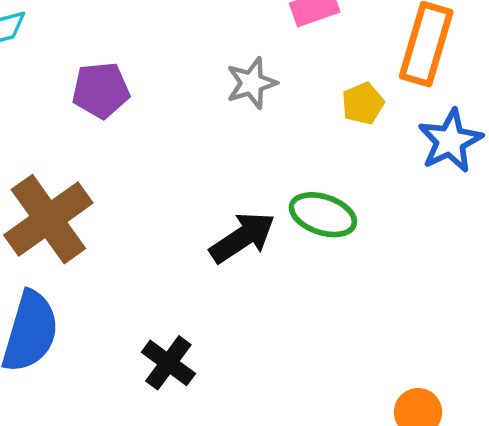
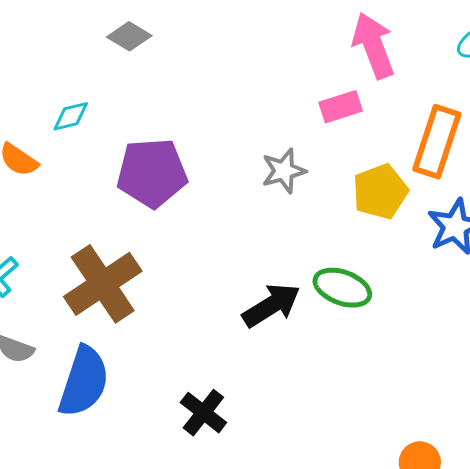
purple pentagon: (101, 90) -> (152, 173), size x1.4
yellow pentagon: (363, 103) -> (380, 192), size x1.5

